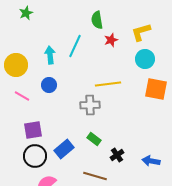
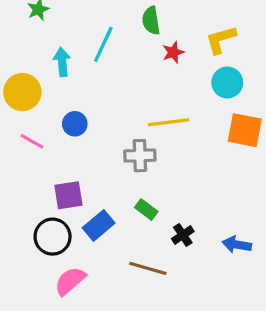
cyan line: (75, 46) -> (103, 44), moved
cyan arrow: (50, 55) -> (62, 62), moved
purple square: (33, 130) -> (68, 195), moved

